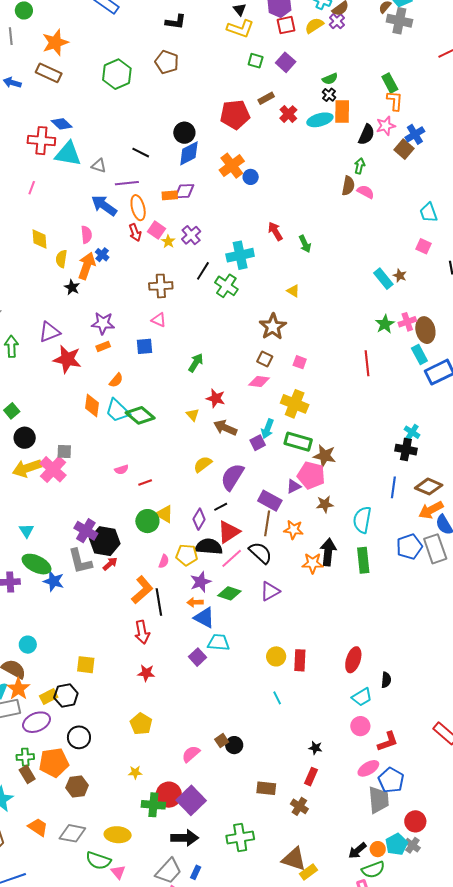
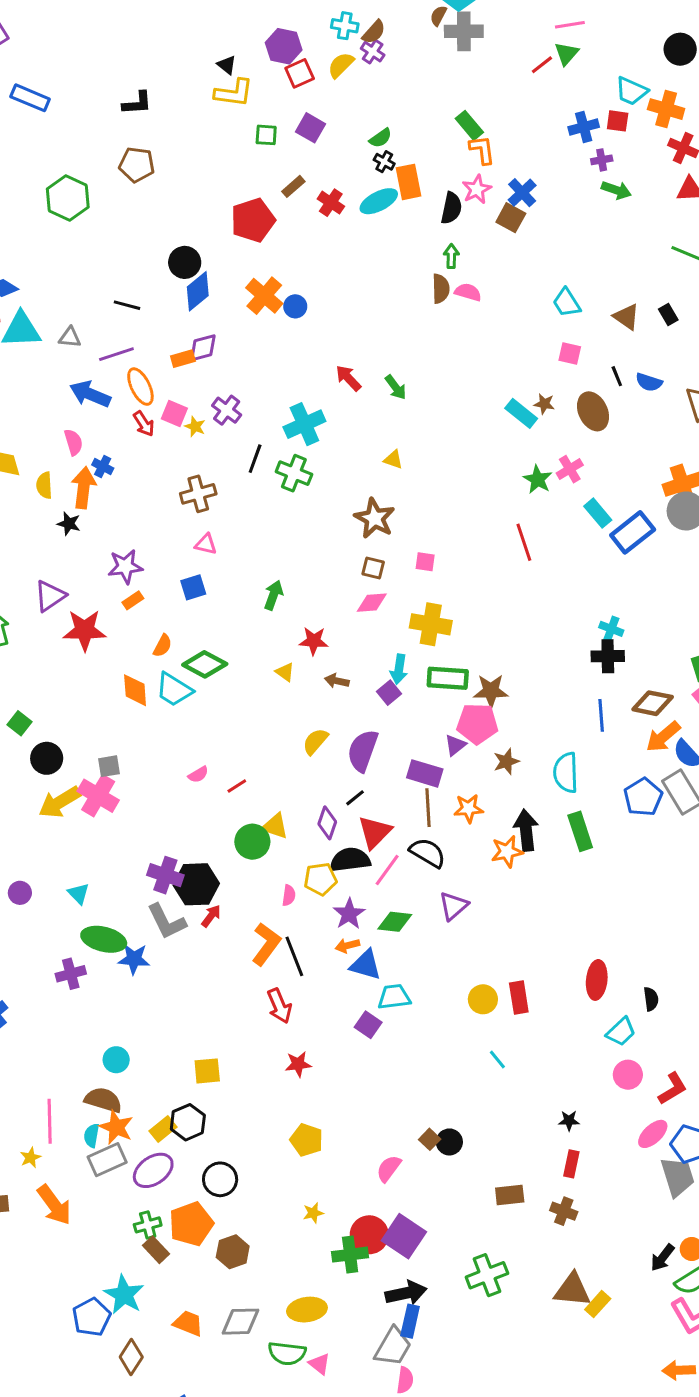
brown ellipse: (425, 330) -> (593, 411), moved
green diamond: (140, 415) -> (205, 664), moved
brown arrow: (225, 428) -> (337, 681), size x0.7
blue rectangle: (196, 872) -> (410, 1321), moved, size x1.5

